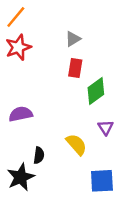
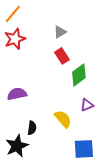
red rectangle: (75, 68) -> (62, 56), turned -42
purple triangle: (106, 127) -> (87, 105), turned 40

